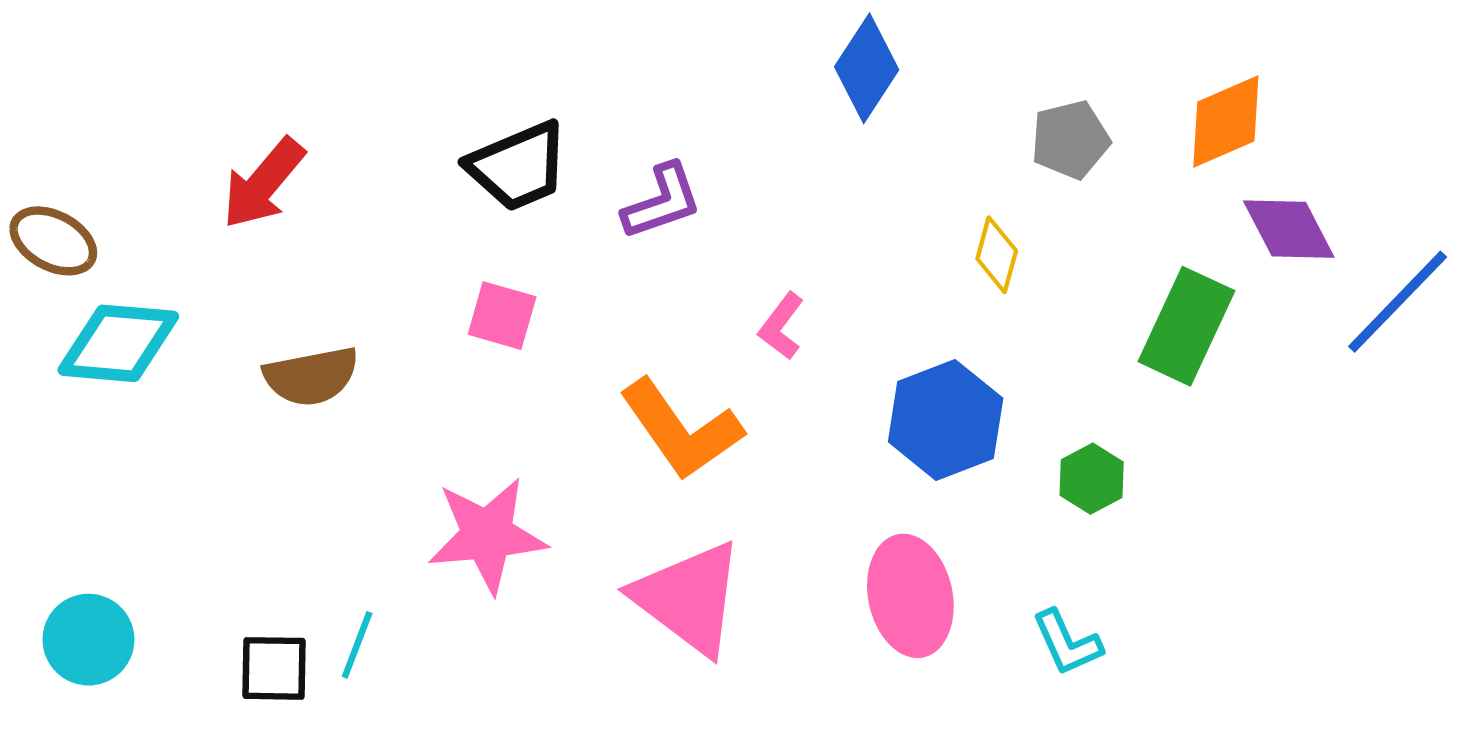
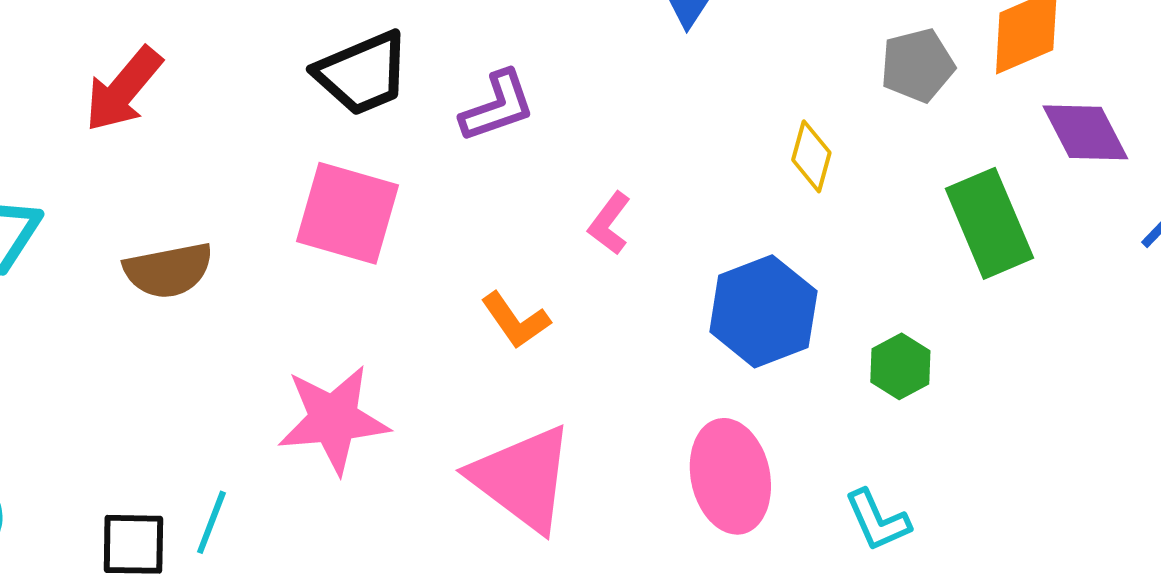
gray pentagon: (1070, 140) -> (917, 65), moved
pink square: (502, 316) -> (347, 213), size x1.6
green rectangle: (1186, 326) -> (989, 223), turned -48
orange L-shape: (681, 430) -> (515, 320), size x0.6

